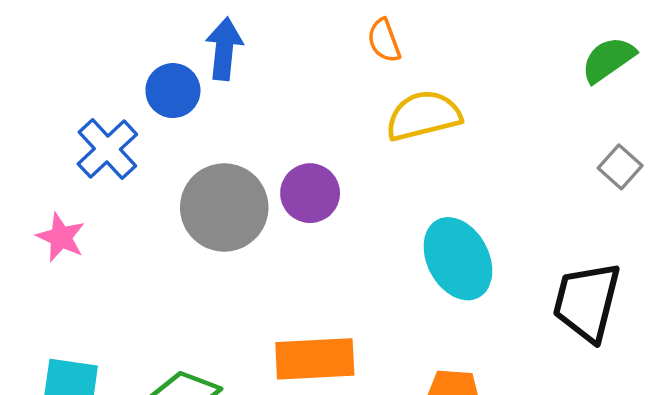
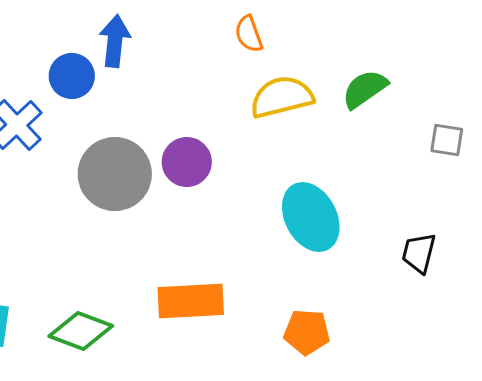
green semicircle: (608, 60) -> (365, 89), moved
gray square: (620, 167) -> (447, 140), turned -33
black trapezoid: (587, 302) -> (419, 253), size x0.6

